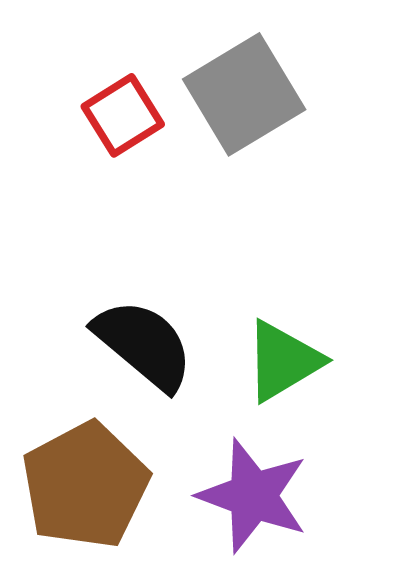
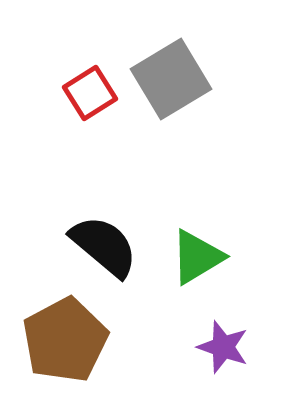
purple star: (253, 496) -> (223, 347), moved, size x0.7

